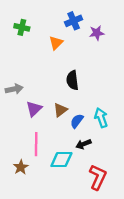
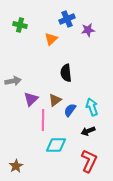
pink line: (36, 144) -> (43, 120), moved
black arrow: (83, 144) -> (88, 131), moved
brown star: (21, 167) -> (16, 166), moved

